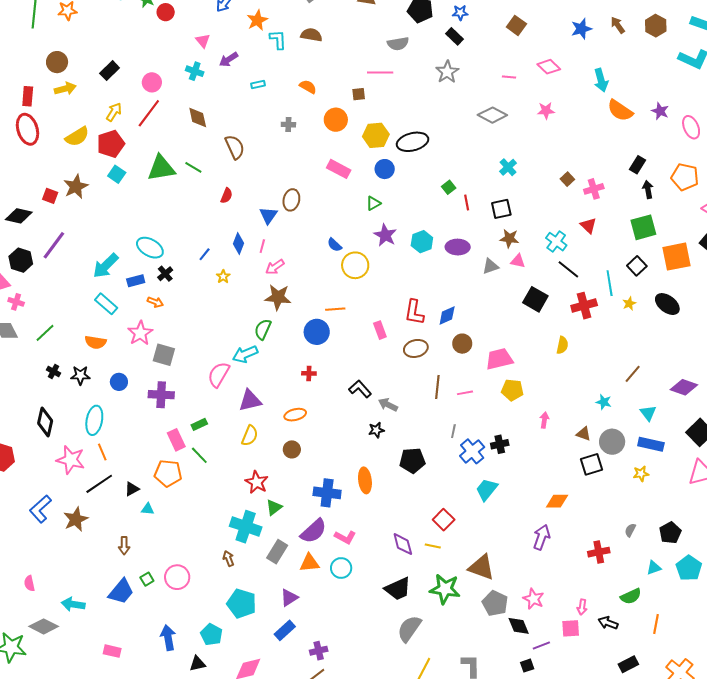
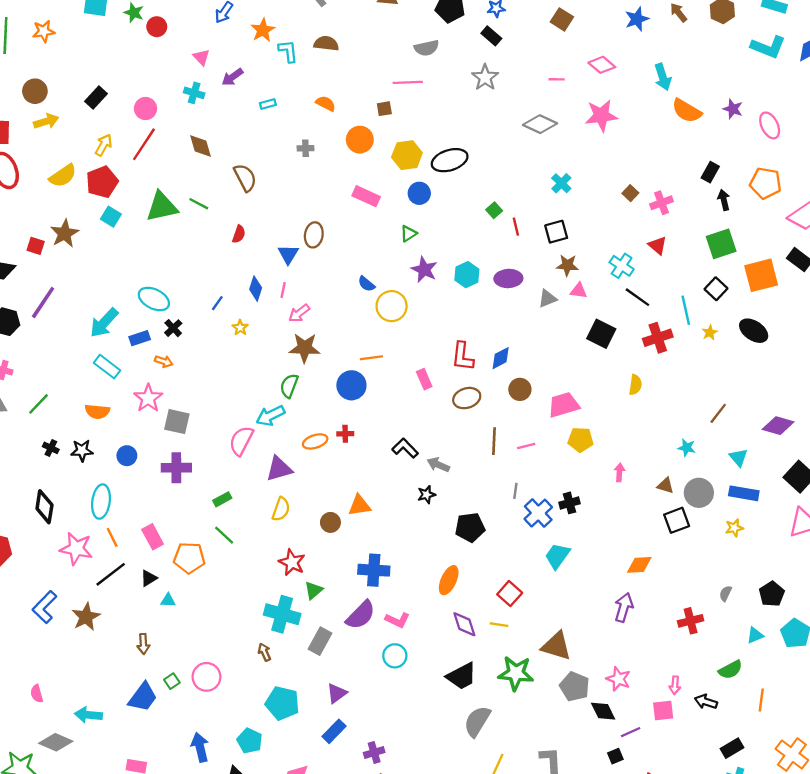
pink star: (546, 111) -> (601, 116), size x1.6
orange ellipse: (295, 415) -> (315, 441), moved
pink rectangle: (176, 440) -> (153, 537), moved
orange ellipse: (365, 480) -> (449, 580), moved, turned 35
orange triangle: (309, 563) -> (359, 505), moved

